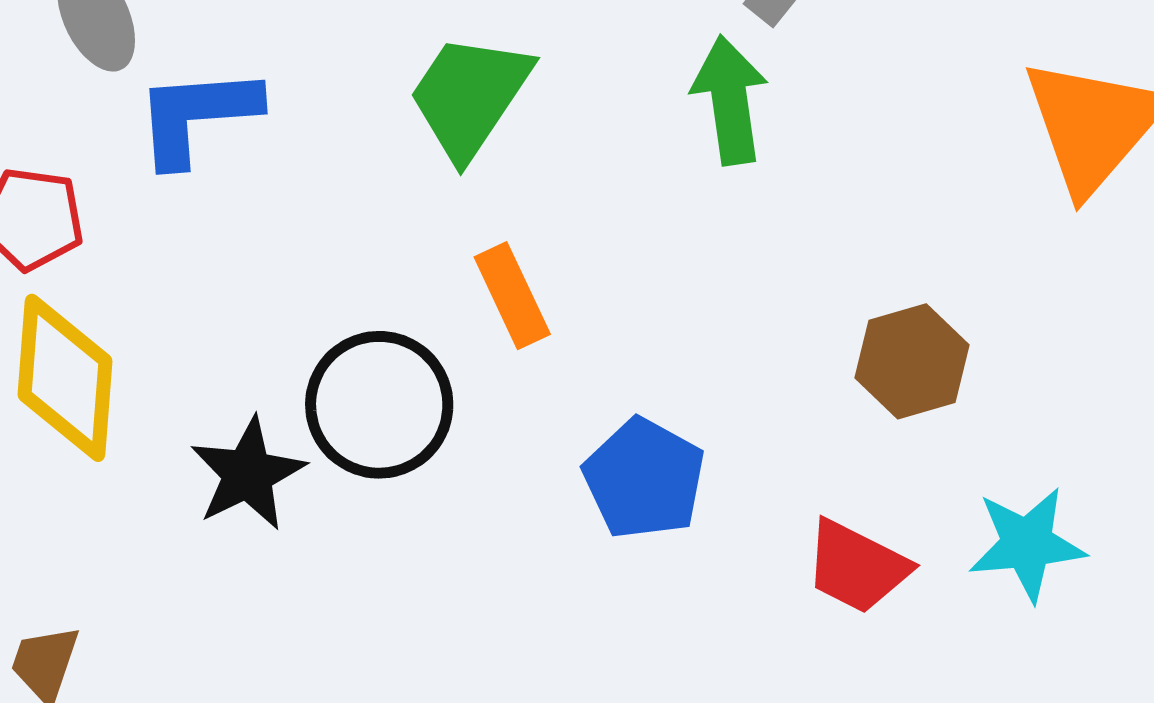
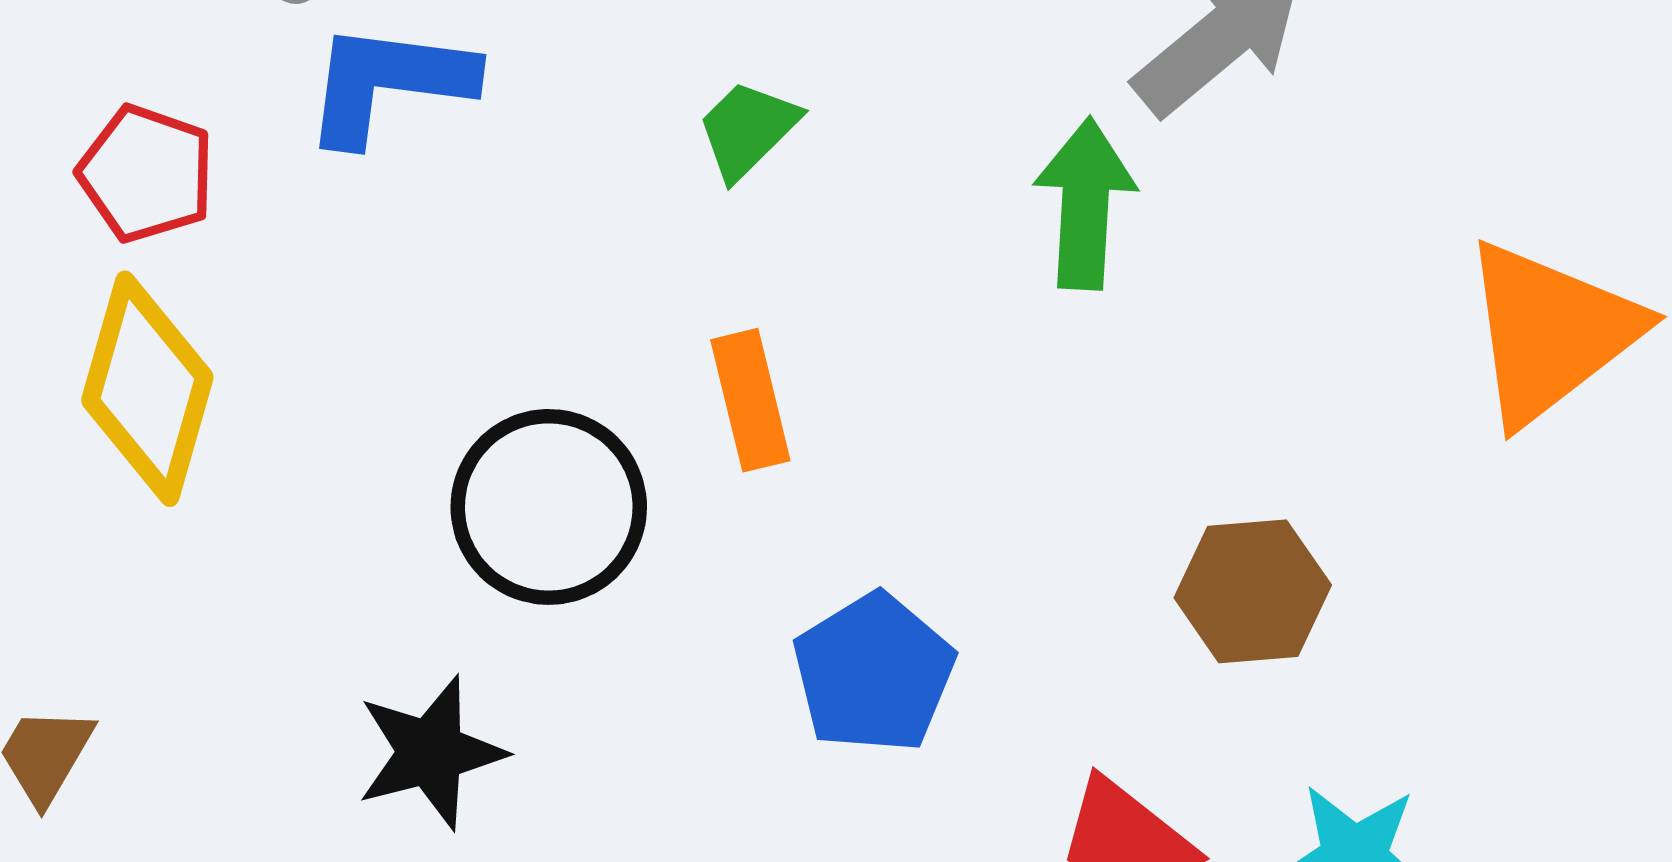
green trapezoid: (469, 96) -> (748, 130), size x0.6
black star: (248, 474) -> (431, 752), moved

